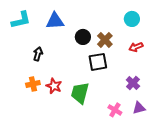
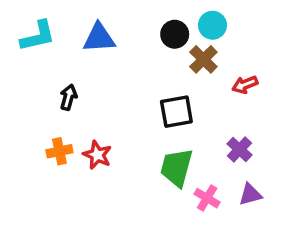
cyan circle: (132, 19) -> (212, 25), moved
black circle: (83, 37) -> (175, 34), moved
brown cross: (105, 40) -> (203, 59), moved
green trapezoid: (80, 93) -> (176, 167), moved

